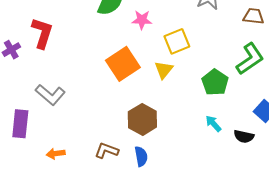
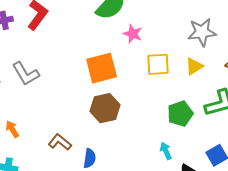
yellow triangle: (164, 70) -> (194, 66), moved
brown hexagon: (142, 119) -> (105, 108), moved
orange arrow: (56, 154) -> (12, 129), turned 48

